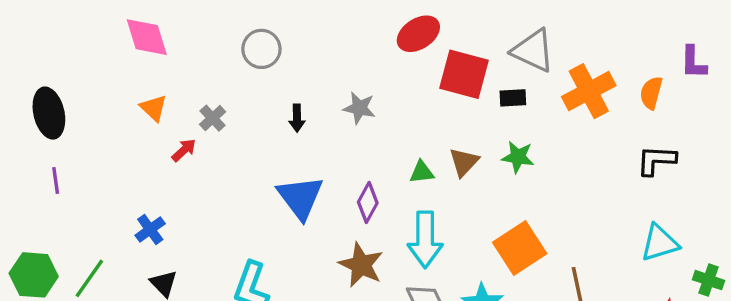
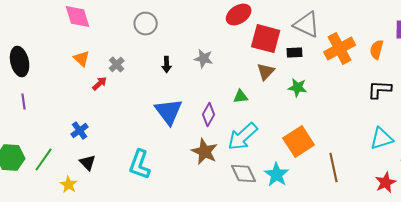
brown triangle: (464, 162) -> (266, 72), moved
cyan arrow: (425, 240) -> (243, 137), turned 48

